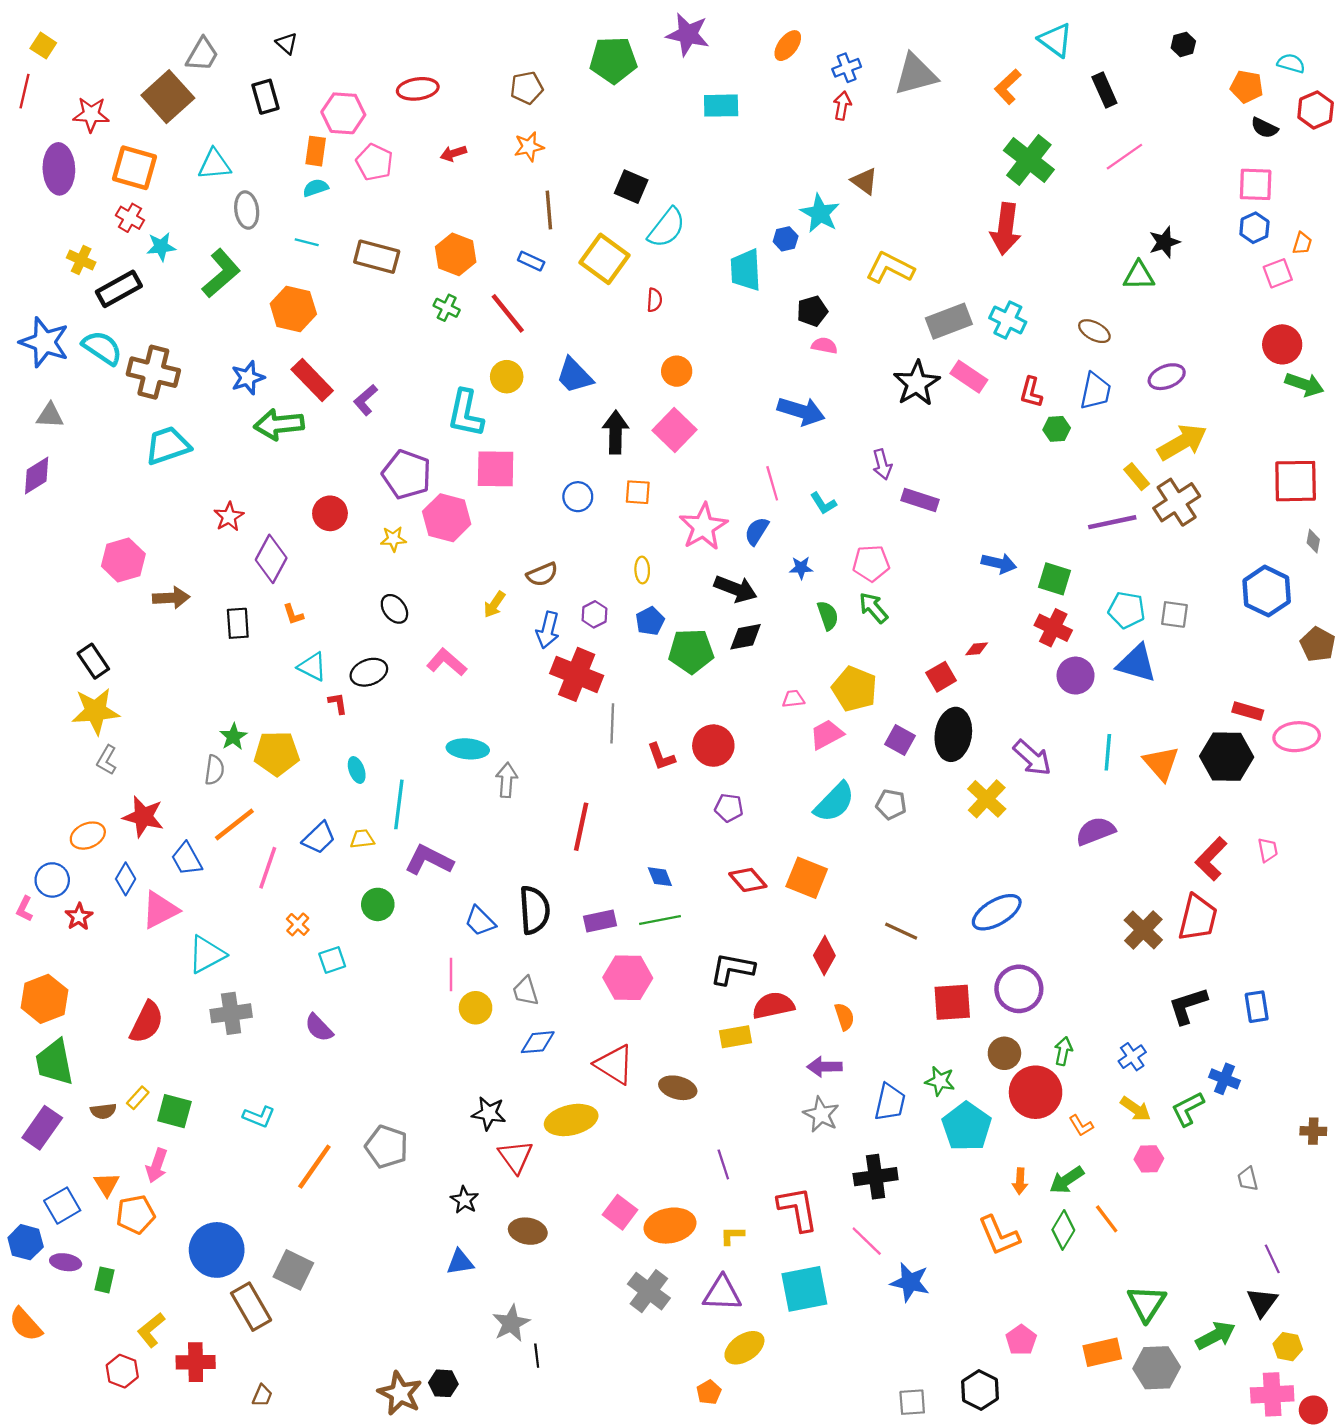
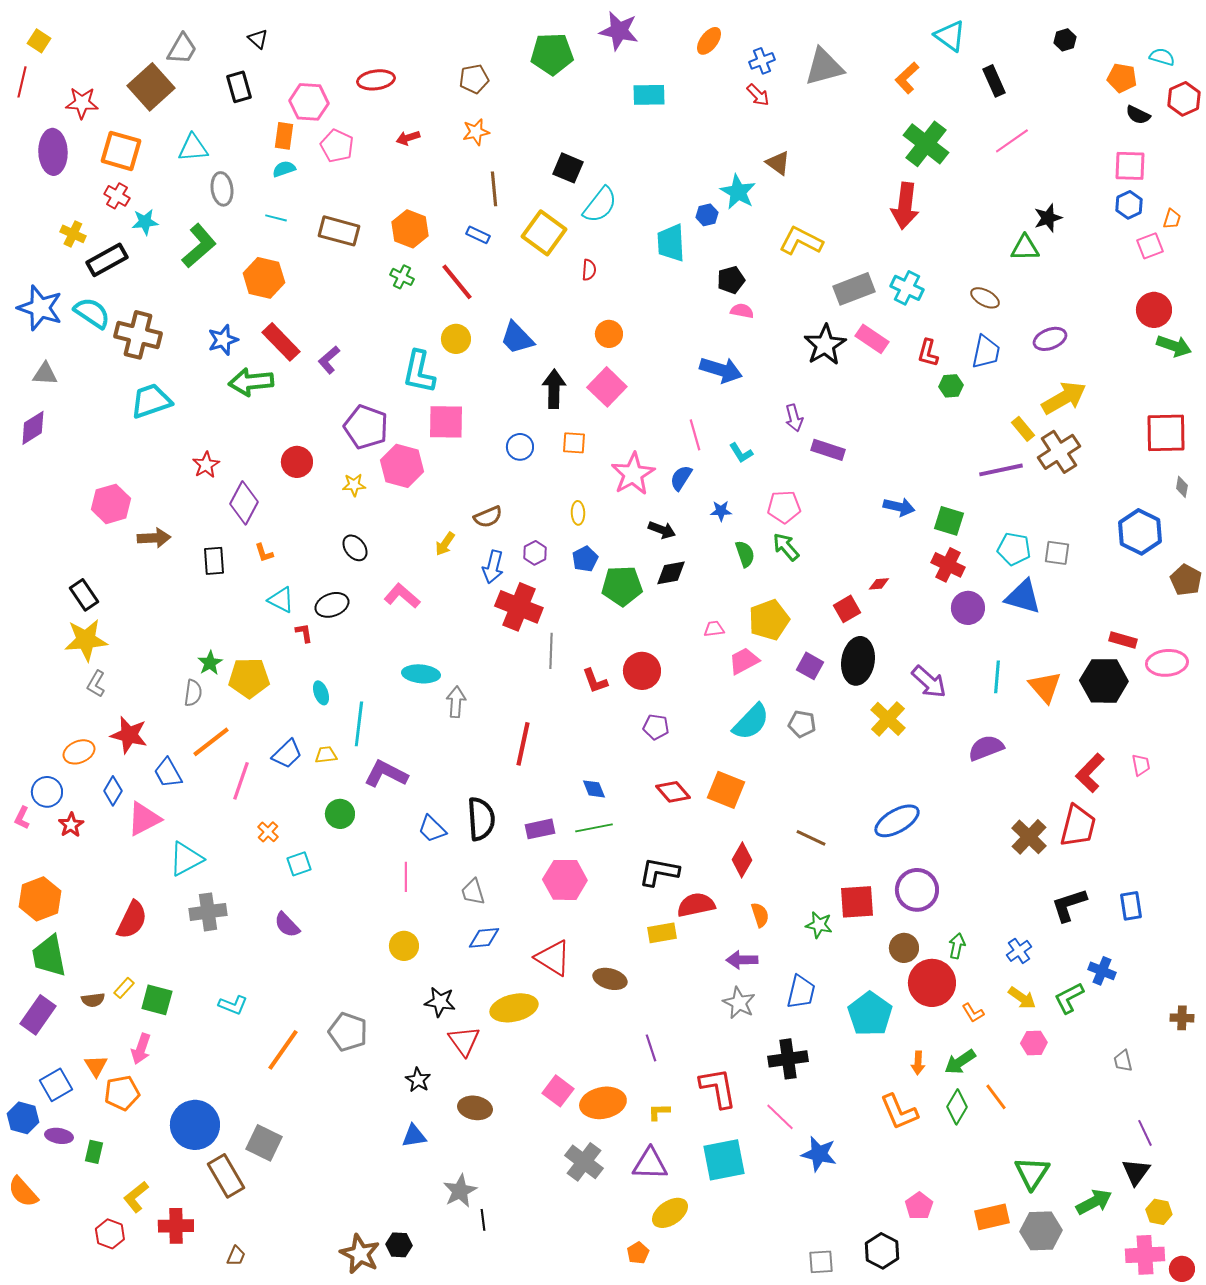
red arrow: (842, 106) -> (758, 95), turned 125
black arrow: (736, 589) -> (662, 530), size x0.7
yellow pentagon: (854, 689) -> (769, 620), turned 30
yellow circle: (476, 1008) -> (404, 946), moved
green star: (940, 1081) -> (819, 925), moved

